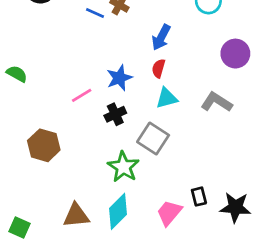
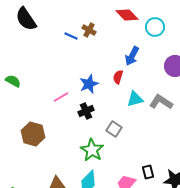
blue arrow: (161, 37) -> (132, 56), moved
cyan triangle: (167, 98) -> (135, 99), moved
gray square: (153, 139) -> (114, 129), size x0.7

